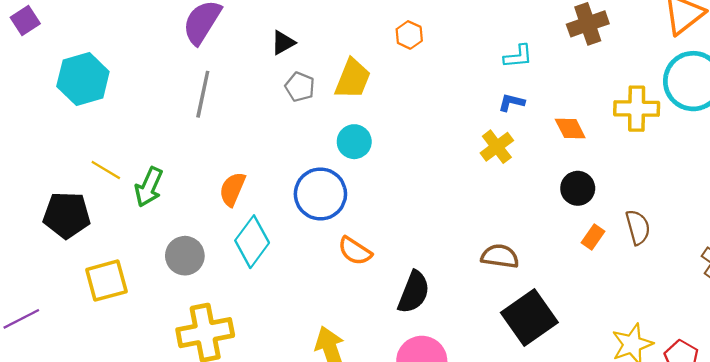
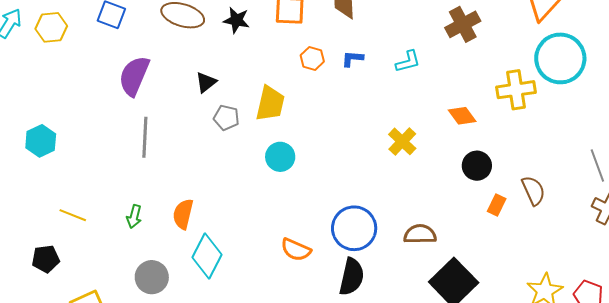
cyan hexagon: (83, 79) -> (41, 141), size x0.7
blue L-shape: (511, 102) -> (352, 59), moved
green arrow: (149, 187) -> (134, 217), moved, size x0.7
blue circle: (320, 194) -> (354, 228), moved
black pentagon: (67, 215) -> (46, 259), size x0.7

